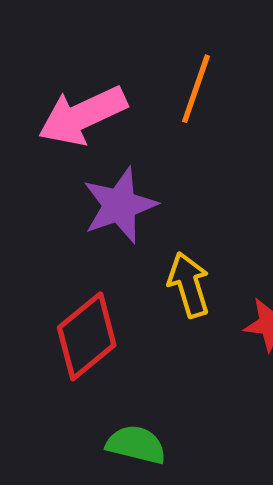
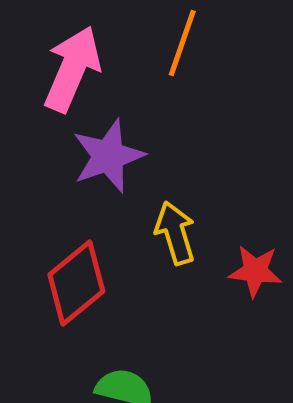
pink arrow: (83, 116) -> (72, 69), turned 138

